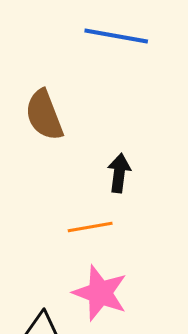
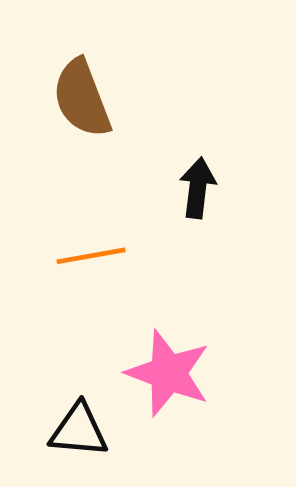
orange line: (90, 227) -> (91, 256), moved

